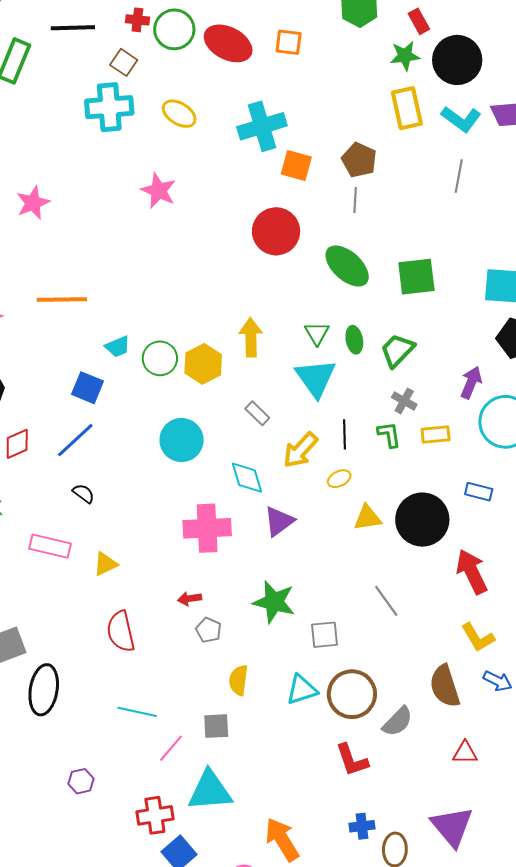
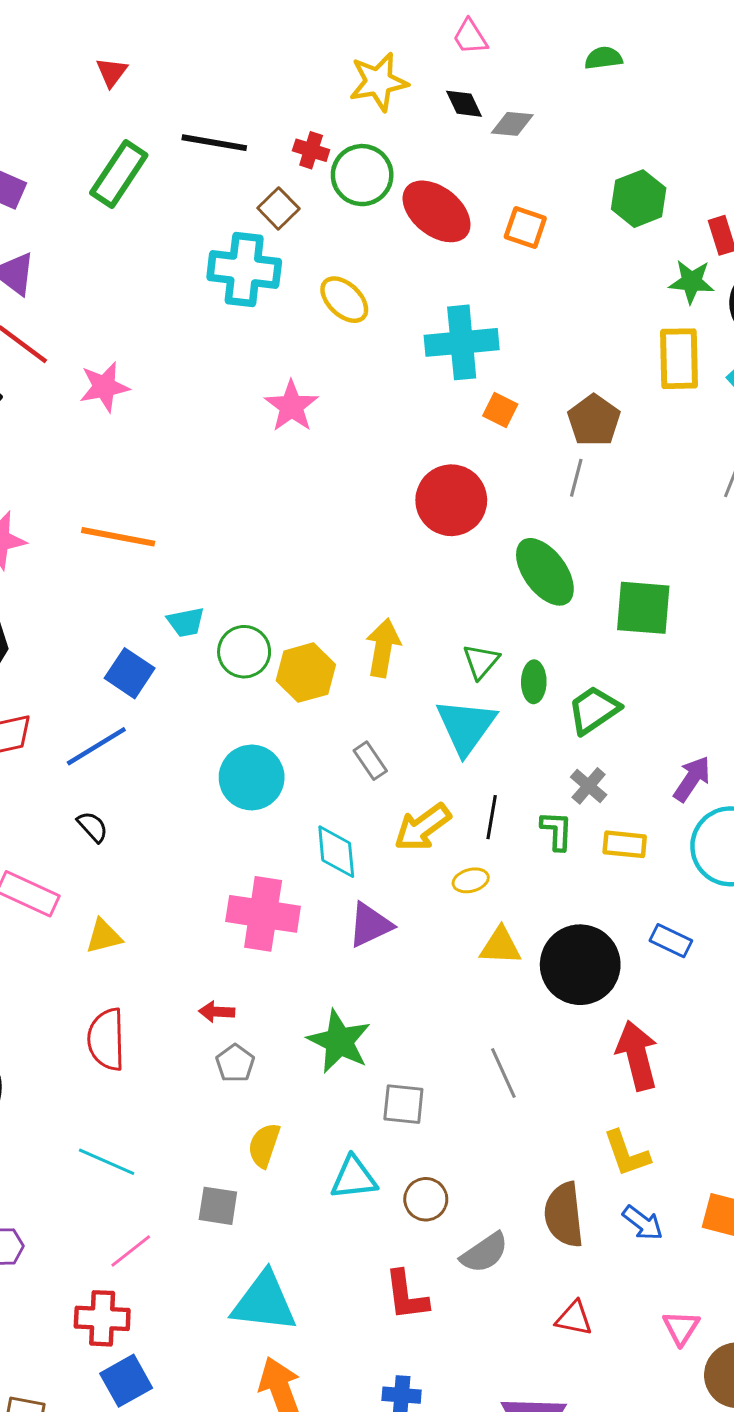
orange square: (296, 166) -> (500, 410), size x0.7
brown circle: (352, 694) -> (426, 1199), size x0.6
pink line: (171, 748) -> (131, 1251), moved
cyan triangle: (210, 791) -> (264, 1302), moved

